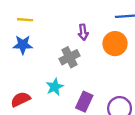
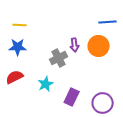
purple arrow: (83, 32) -> (75, 45), moved
red semicircle: (20, 99) -> (15, 77), moved

